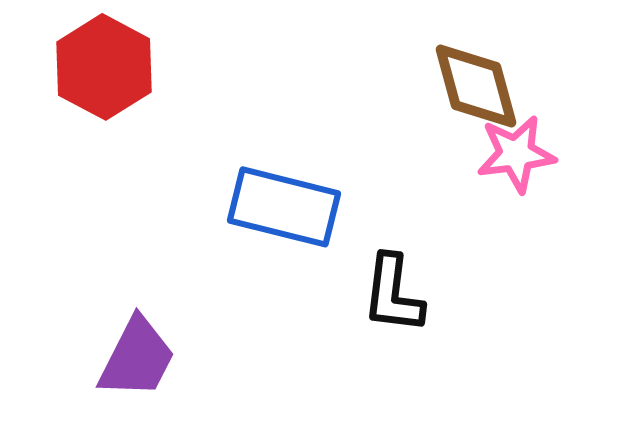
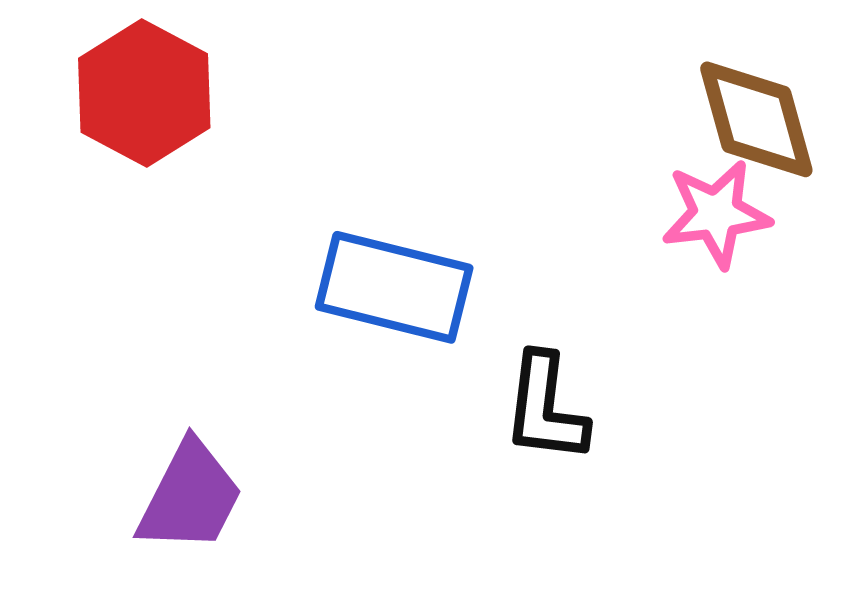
brown diamond: (476, 86) -> (756, 119), moved

